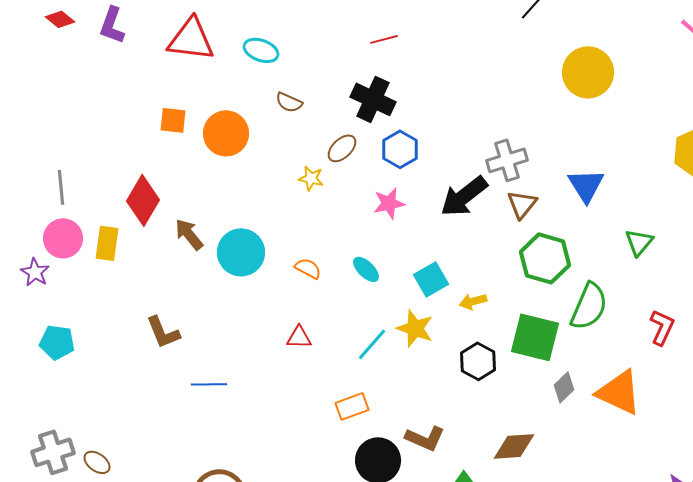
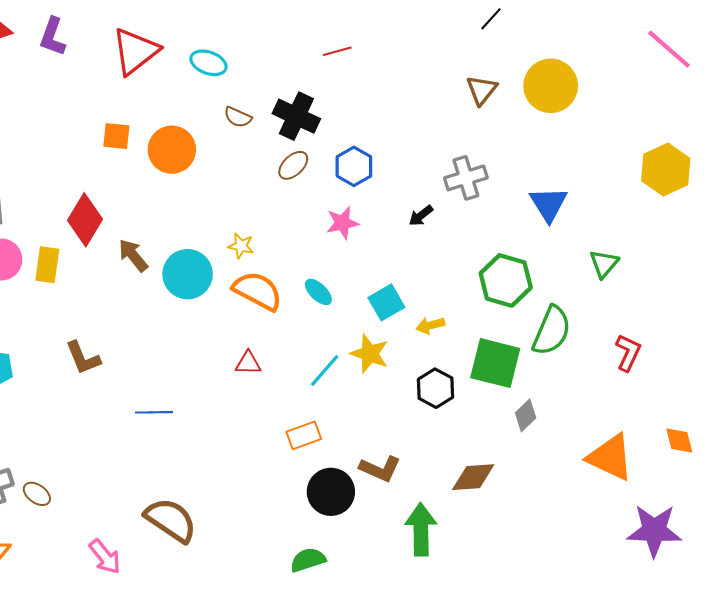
red triangle: (191, 39) -> (135, 51), turned -45
black cross: (373, 99) -> (296, 116), moved
yellow star: (311, 178) -> (241, 246), moved
black arrow: (464, 196) -> (421, 216), size x0.5
brown triangle: (522, 204) -> (482, 90), moved
orange semicircle: (308, 268) -> (258, 291), size x1.8
brown L-shape: (163, 332) -> (83, 358), moved
orange triangle: (619, 392) -> (610, 457), moved

